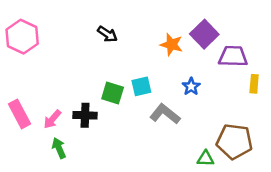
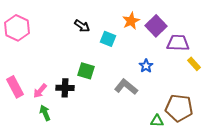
orange star: (172, 45) -> (131, 21), moved, turned 30
yellow rectangle: (254, 84) -> (194, 64), turned -48
cyan square: (141, 86) -> (108, 39), moved, turned 35

